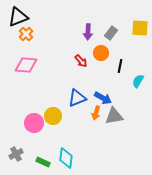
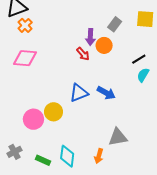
purple arrow: (88, 32) -> (90, 37), moved
black line: (120, 66) -> (139, 59), moved, turned 48
orange arrow: (96, 113) -> (99, 156), moved
gray triangle: (114, 116) -> (118, 137), moved

